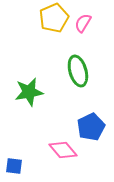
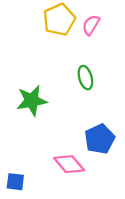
green ellipse: (78, 71) -> (85, 78), size x0.7

